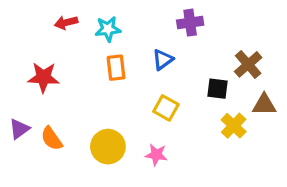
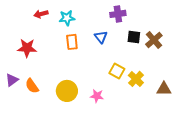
blue triangle: (163, 60) -> (101, 37), turned -32
black square: (217, 89) -> (134, 37), moved
brown triangle: (264, 105) -> (164, 89), moved
yellow square: (166, 108) -> (117, 71), moved
yellow cross: (234, 126) -> (136, 79), moved

